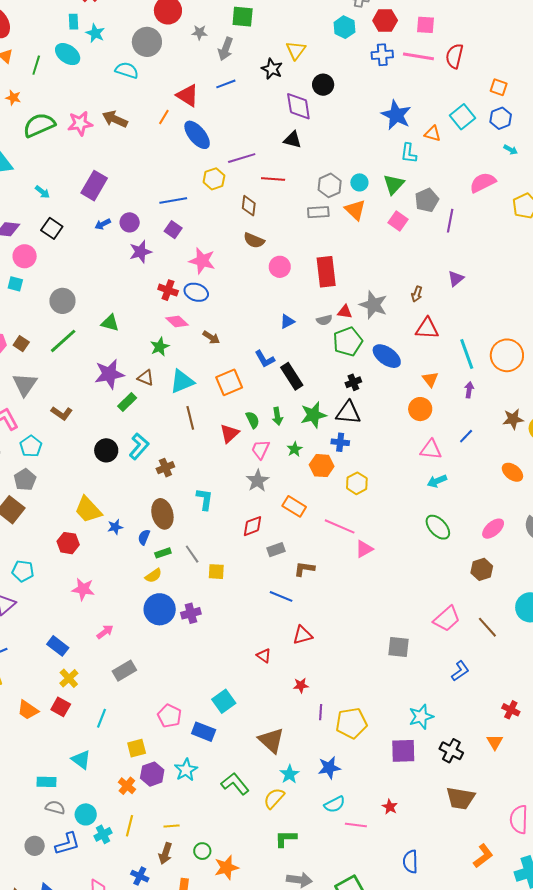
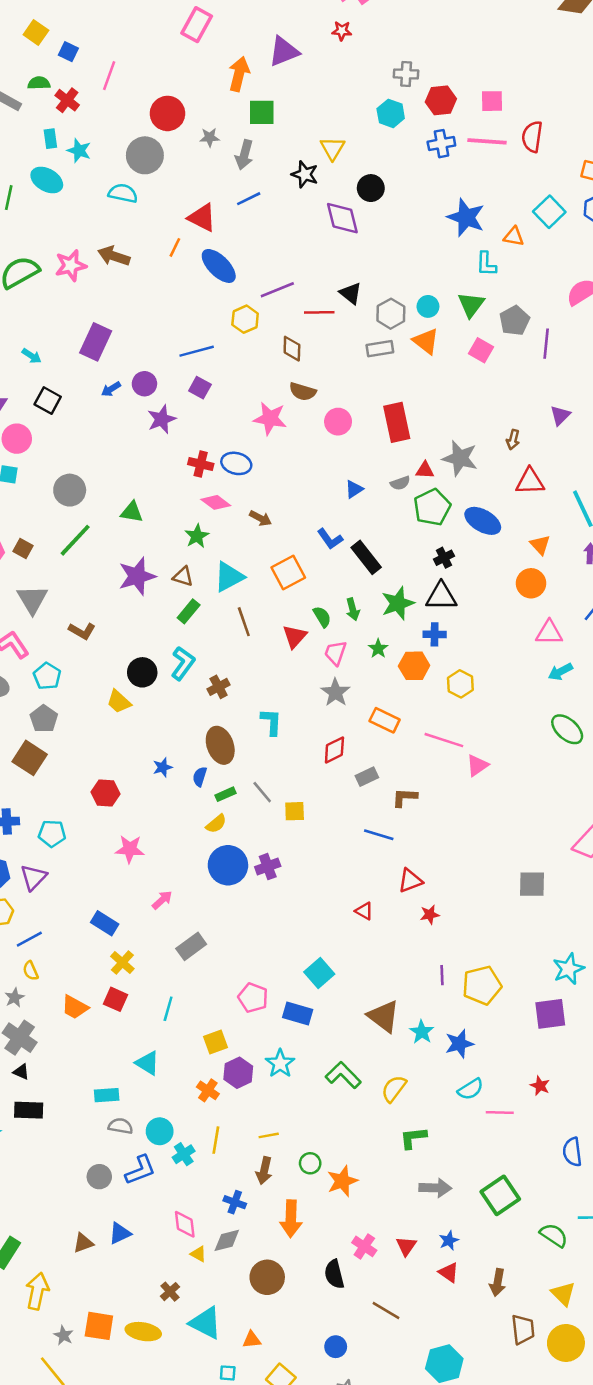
black triangle: (293, 140) -> (351, 293), moved, turned 30
pink star: (202, 261) -> (270, 418), moved
green rectangle: (127, 402) -> (189, 611), moved
yellow trapezoid: (88, 510) -> (119, 702), moved, size x0.7
red star: (301, 685) -> (430, 915), moved
cyan star: (290, 774) -> (422, 1032), moved

